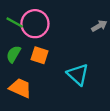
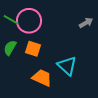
orange trapezoid: (20, 88) -> (42, 78), moved

